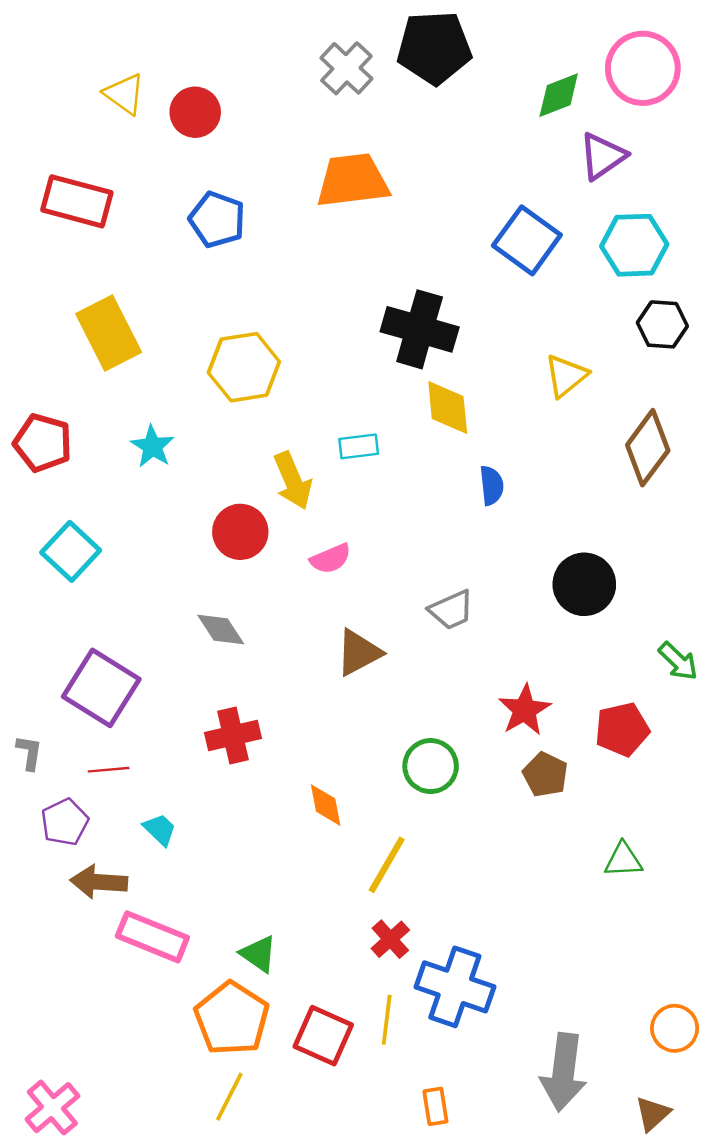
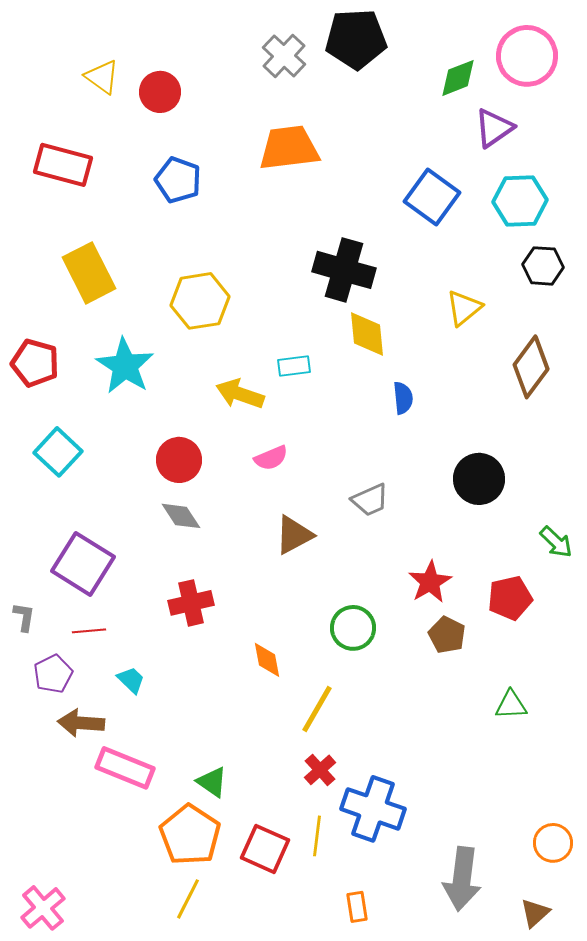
cyan star: (152, 446) -> (125, 366), size x1.6
yellow arrow: (293, 481) -> (240, 394), turned 132
red circle: (240, 532) -> (179, 460), moved

